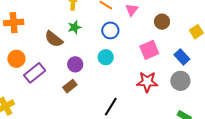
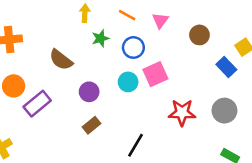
green star: (74, 27) -> (100, 38), moved
pink square: (149, 50) -> (155, 74), moved
blue rectangle: (182, 57) -> (226, 67), moved
brown rectangle: (70, 86) -> (91, 125), moved

